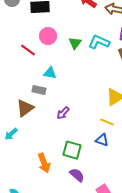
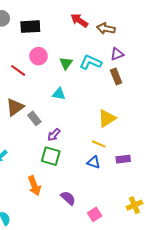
cyan triangle: (50, 73) -> (59, 94), moved
gray rectangle: (39, 90) -> (34, 118), moved, turned 40
brown triangle: (25, 108) -> (15, 107), moved
green square: (72, 150) -> (51, 156), moved

